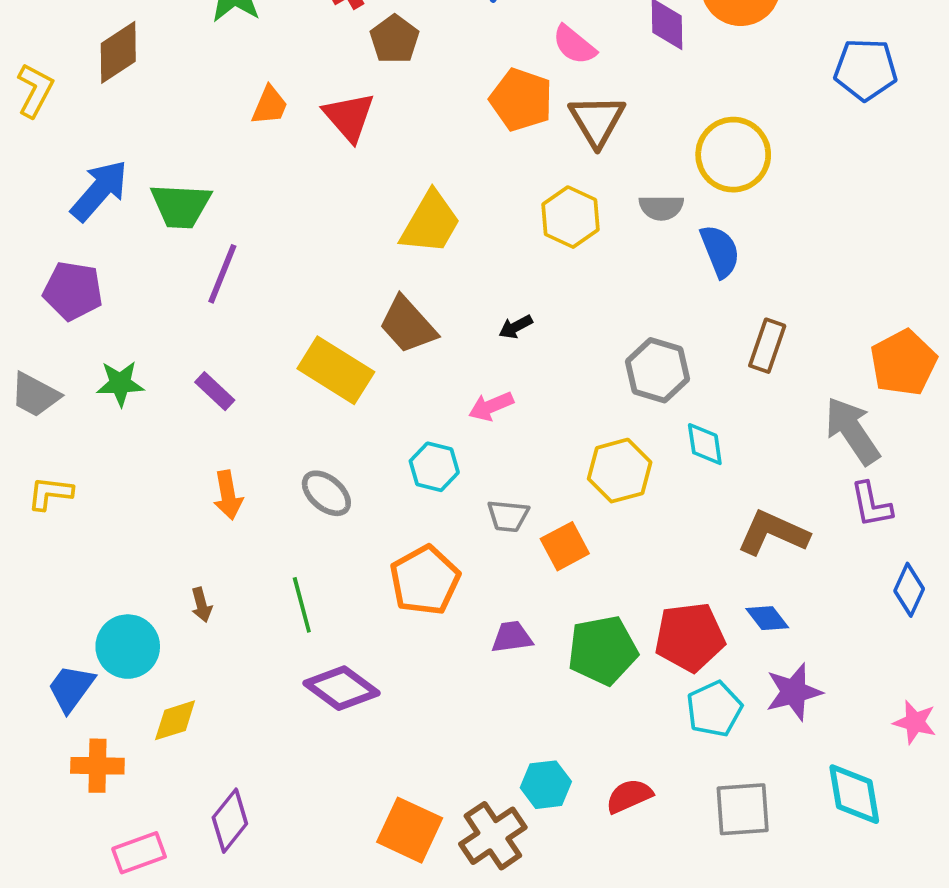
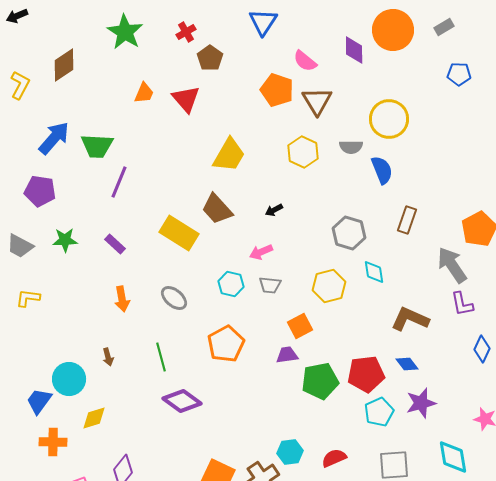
blue pentagon: (866, 69) -> (459, 74), size x0.7
gray trapezoid: (508, 516) -> (270, 285), moved
purple trapezoid: (512, 637) -> (287, 355), moved

